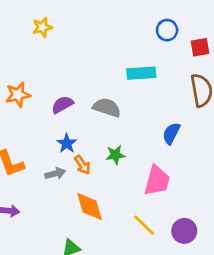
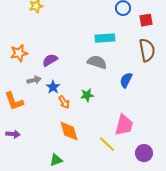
gray semicircle: (107, 108) -> (97, 62), moved
gray arrow: (55, 174) -> (34, 80), moved
pink trapezoid: (157, 181) -> (124, 125), moved
purple circle: (184, 231) -> (144, 153), moved

